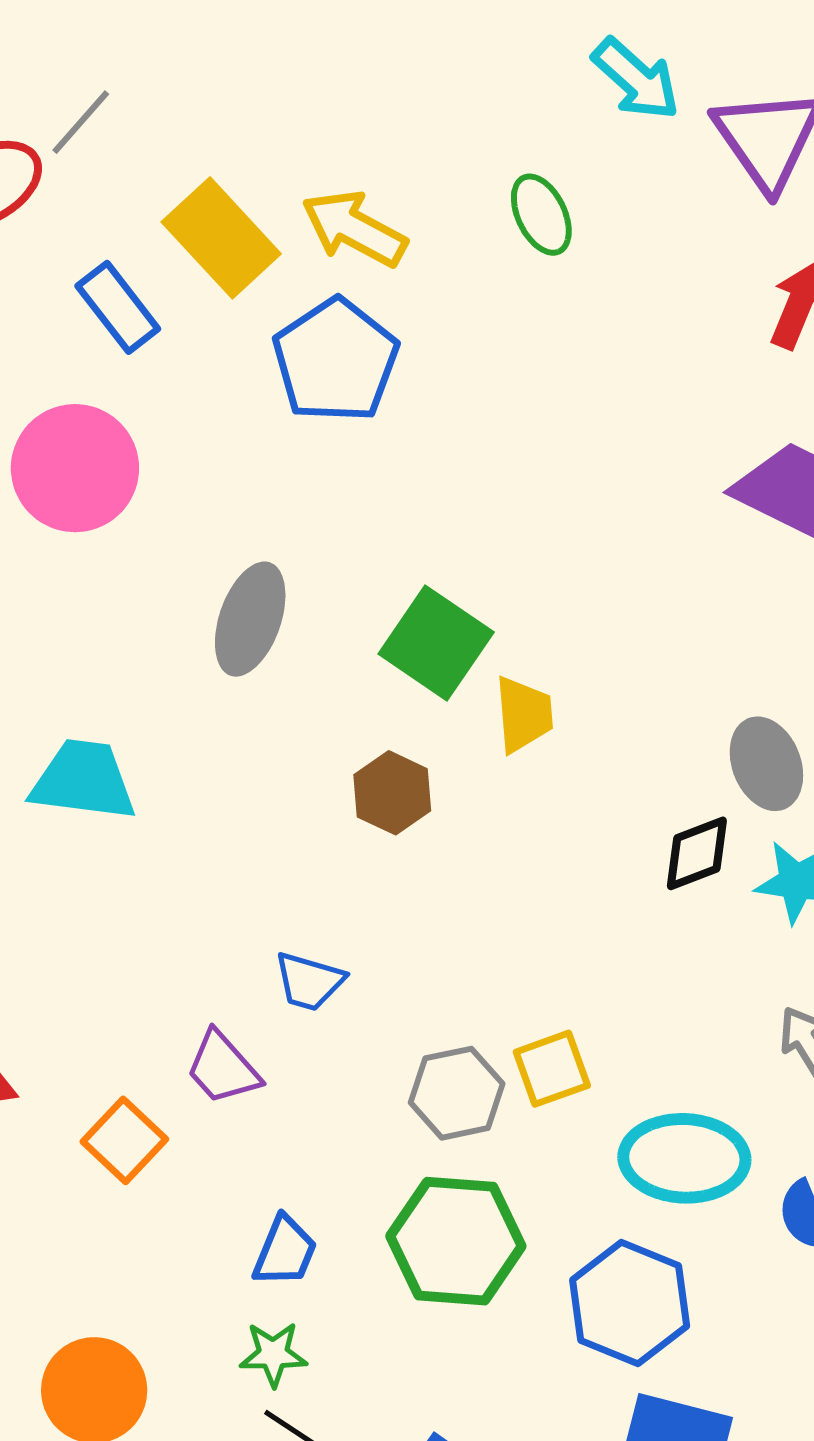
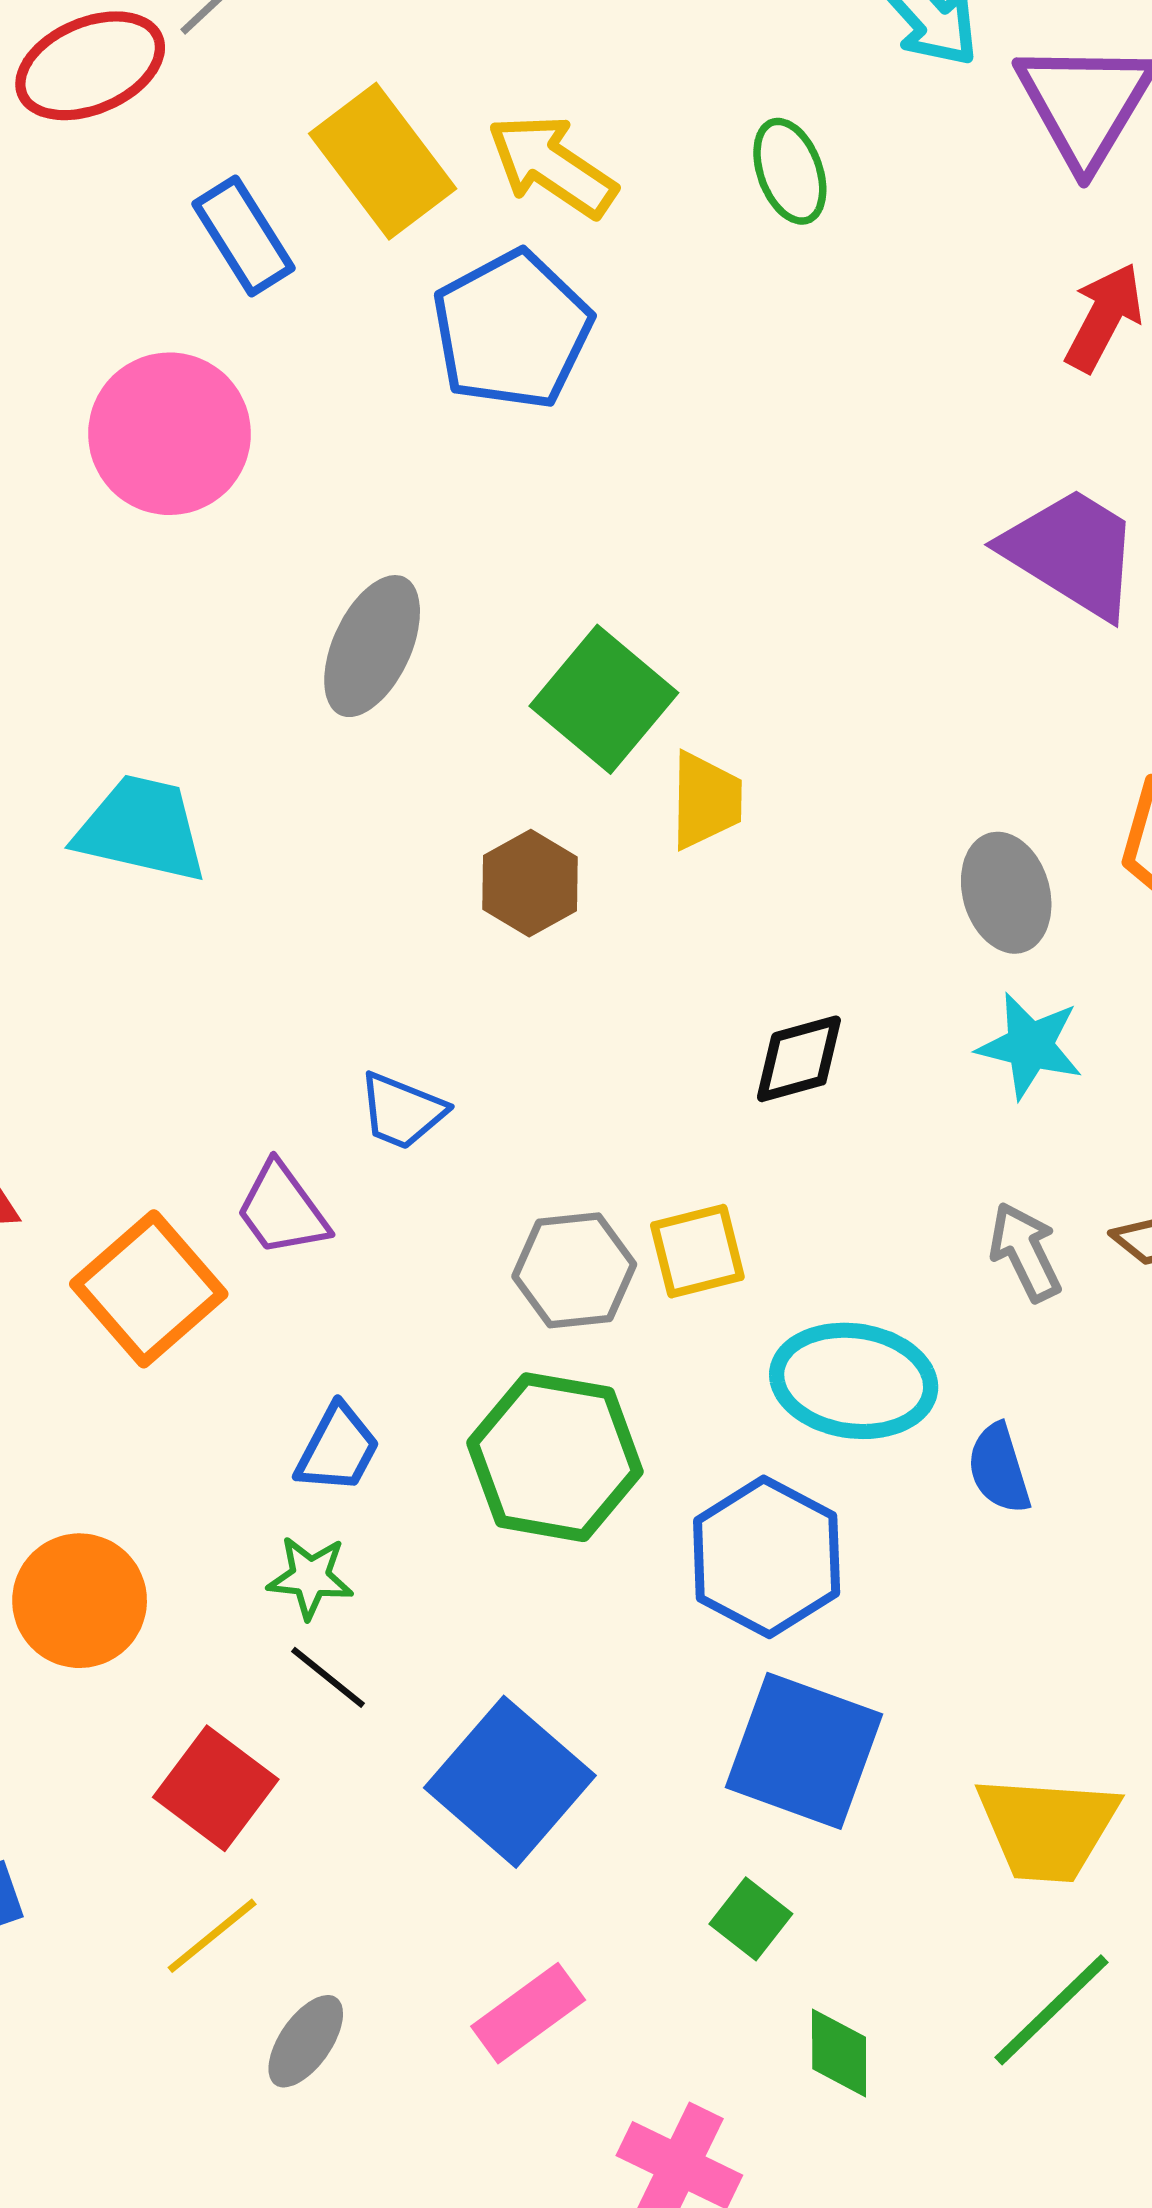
black diamond: (697, 853) -> (799, 1059), moved
orange square: (124, 1140) -> (149, 1289), size x1.4

